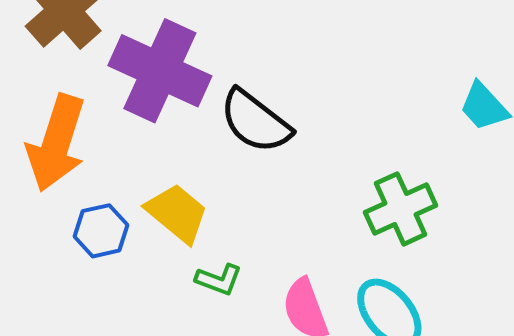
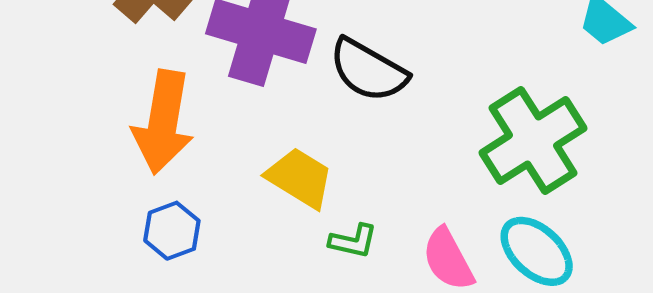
green cross: (401, 209) -> (533, 140), size x1.4
blue hexagon: (101, 231) -> (172, 231), moved

